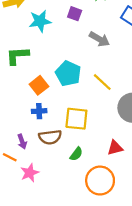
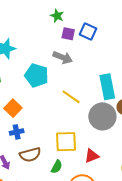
purple square: (75, 14) -> (68, 34), moved
cyan pentagon: (68, 73) -> (37, 75), moved
yellow square: (76, 119) -> (66, 142), moved

